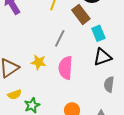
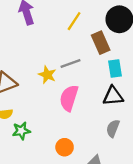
gray line: (60, 38) -> (70, 63), turned 30
yellow star: (39, 62) -> (47, 75), moved

